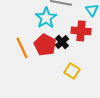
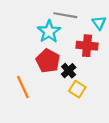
black cross: (62, 42) -> (69, 71), moved
orange line: (22, 48) -> (23, 87), moved

